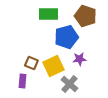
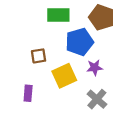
brown square: (31, 63) -> (39, 56), moved, turned -32
gray cross: (69, 84) -> (97, 99), moved

